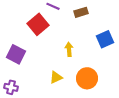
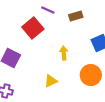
orange circle: (87, 78) -> (91, 75), moved

